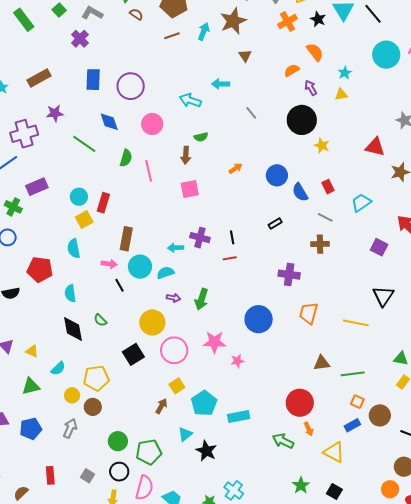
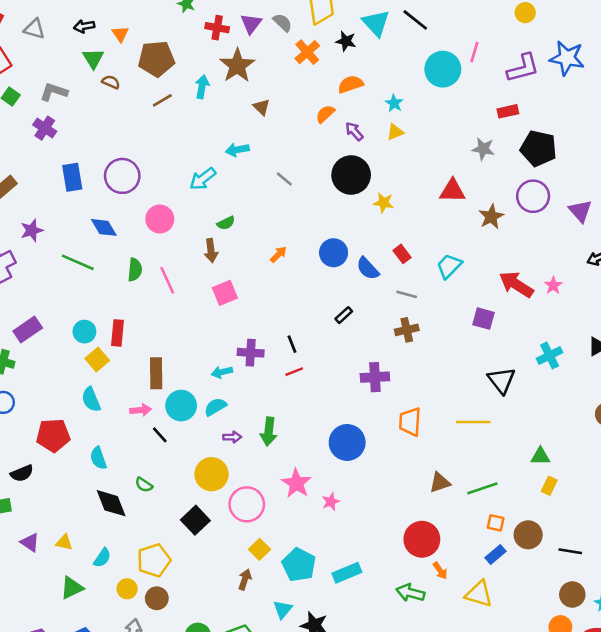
orange semicircle: (315, 52) -> (351, 84), turned -60
cyan arrow: (190, 100) -> (203, 179), turned -45
pink star: (214, 342) -> (296, 483), turned -30

